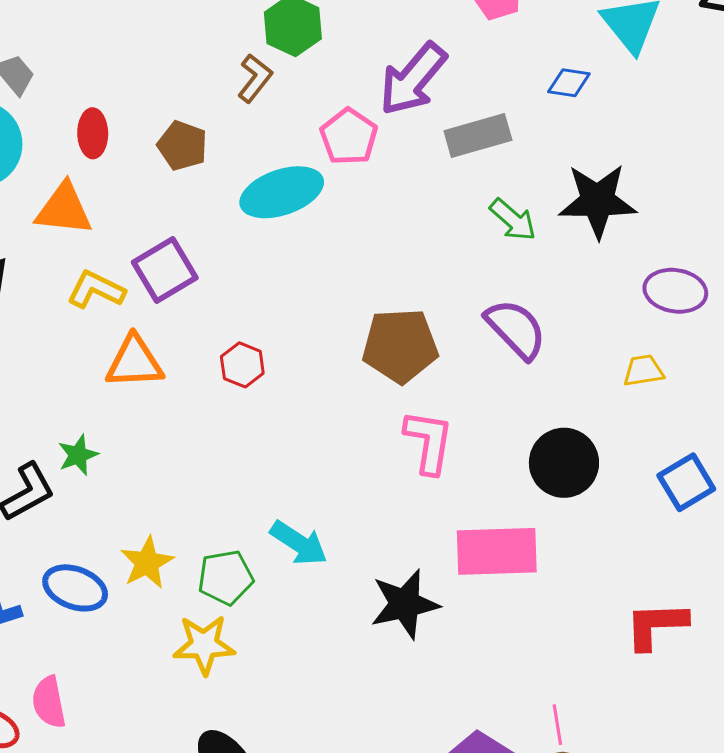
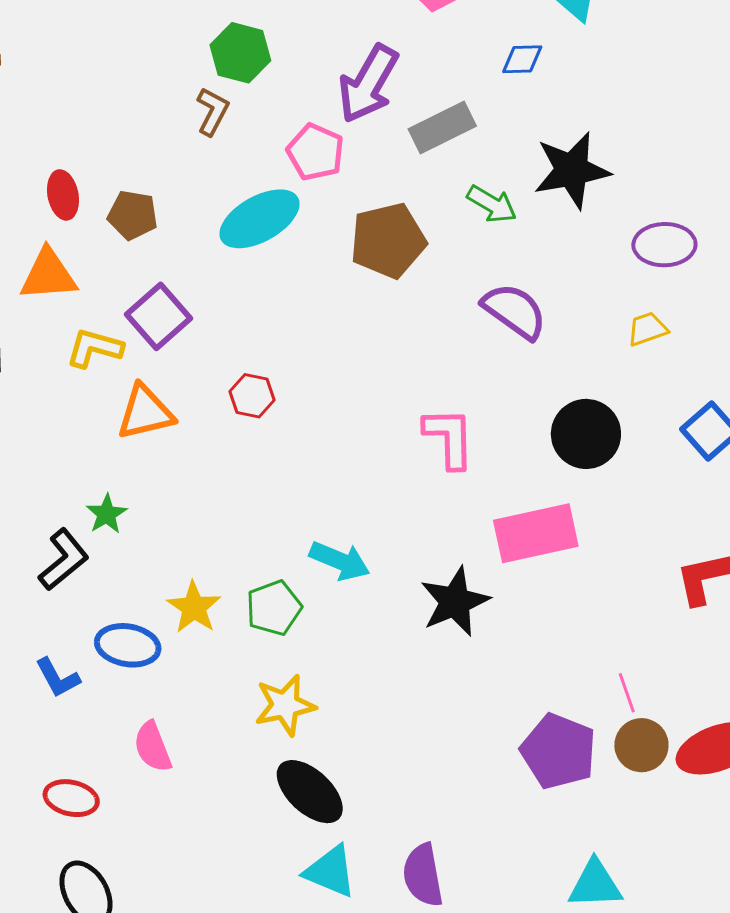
brown pentagon: (182, 146) -> (133, 215), moved
brown pentagon: (400, 346) -> (388, 241), moved
yellow star: (204, 645) -> (285, 705), moved
pink semicircle: (49, 702) -> (153, 747), moved

